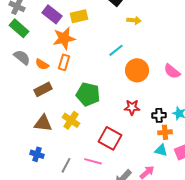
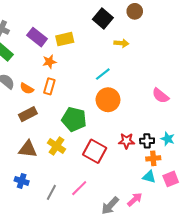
orange star: (64, 38) -> (49, 62), size x0.6
orange circle: (137, 70) -> (108, 100), moved
red star: (132, 107) -> (127, 141), moved
red square: (110, 138) -> (95, 151), moved
pink line: (93, 161) -> (79, 188), turned -60

